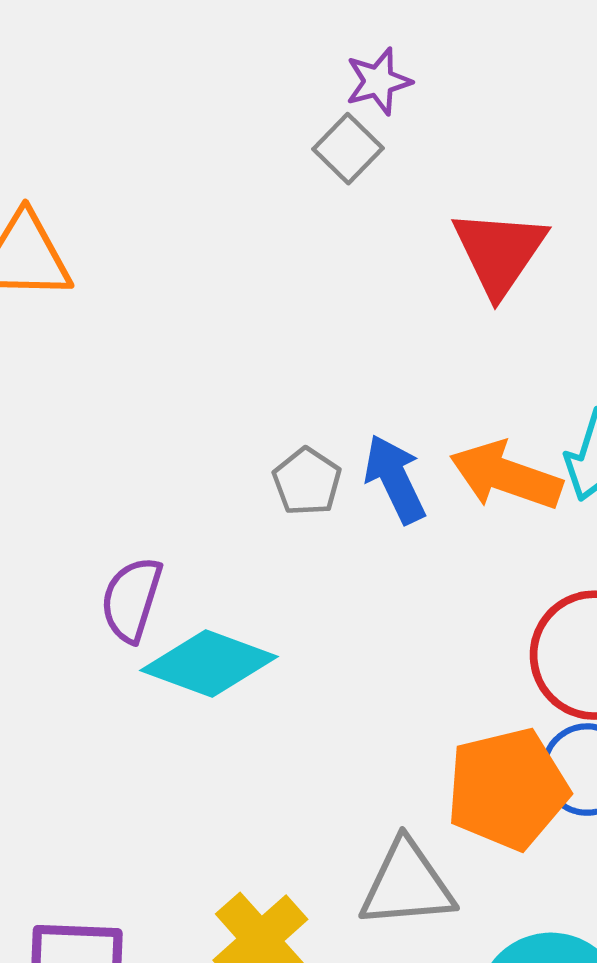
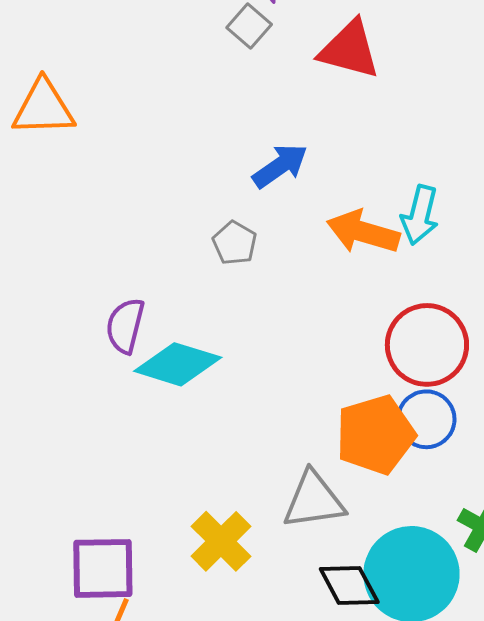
red triangle: (499, 252) -> (349, 49), moved, turned -46
blue arrow: (395, 479) -> (280, 166), moved, turned 84

